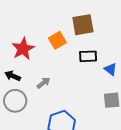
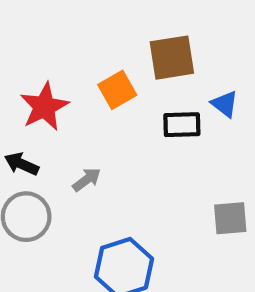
blue triangle: (111, 69) -> (225, 104), moved

